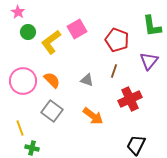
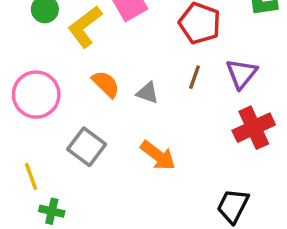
purple triangle: (149, 61) -> (242, 74), moved
orange semicircle: (52, 80) -> (106, 84), moved
red cross: (130, 99) -> (254, 128), moved

